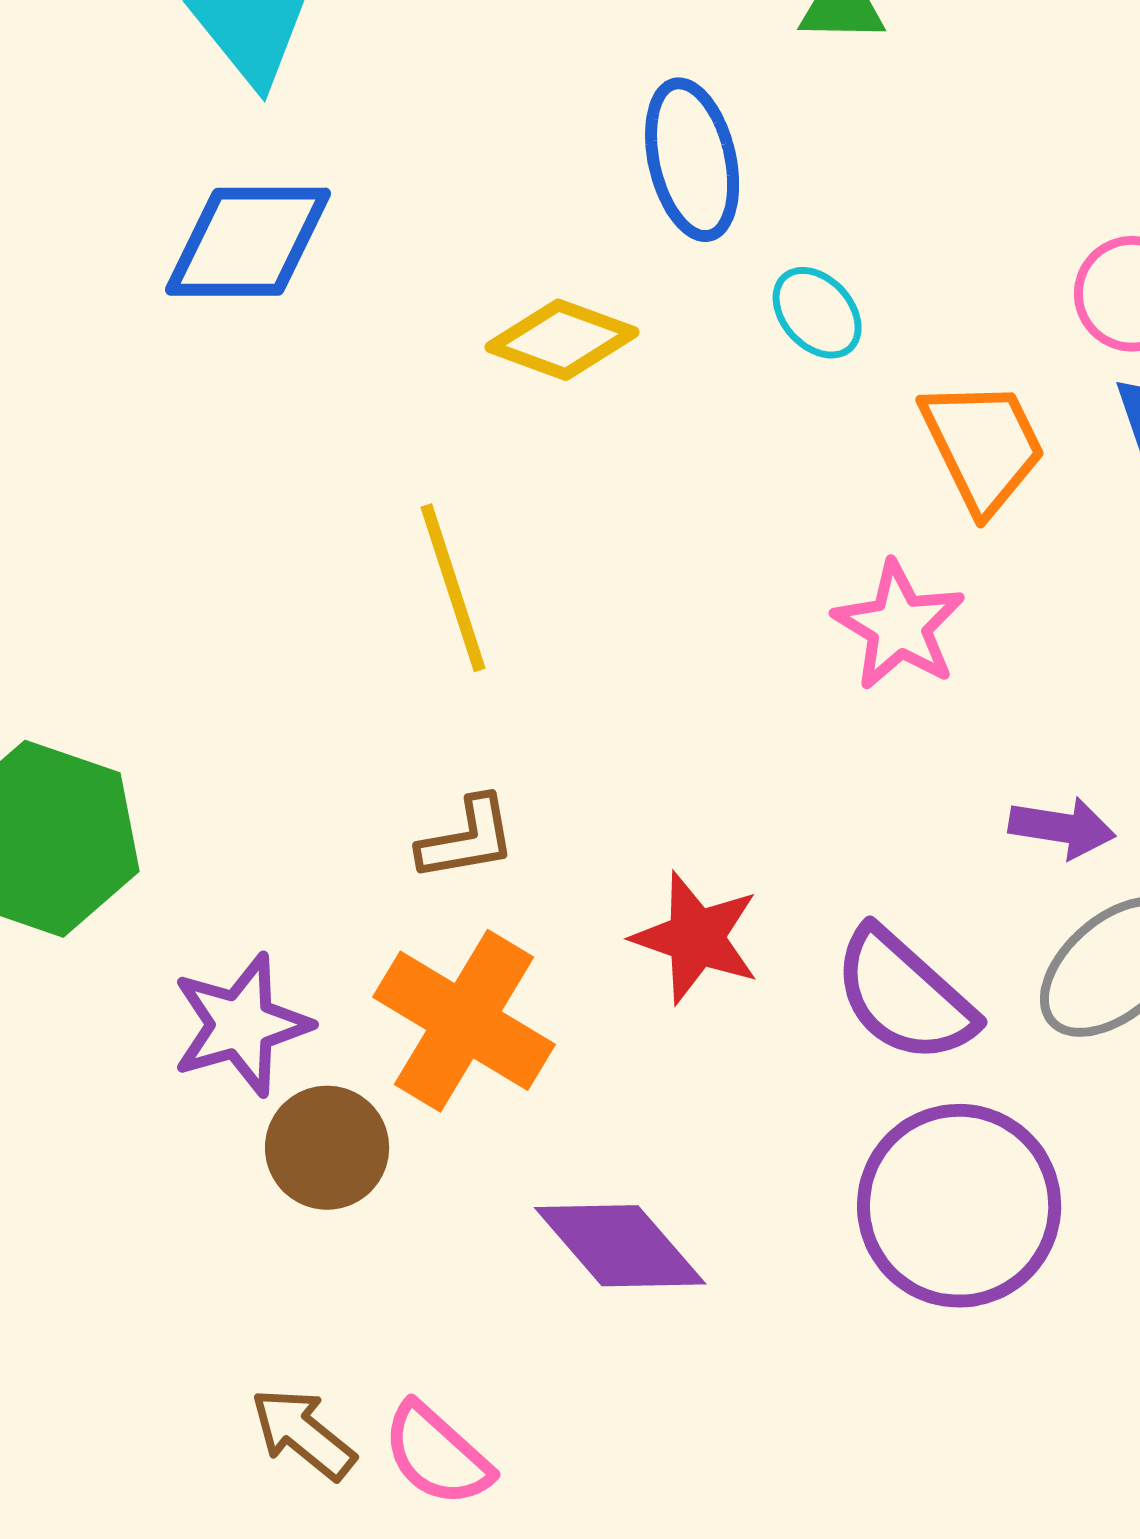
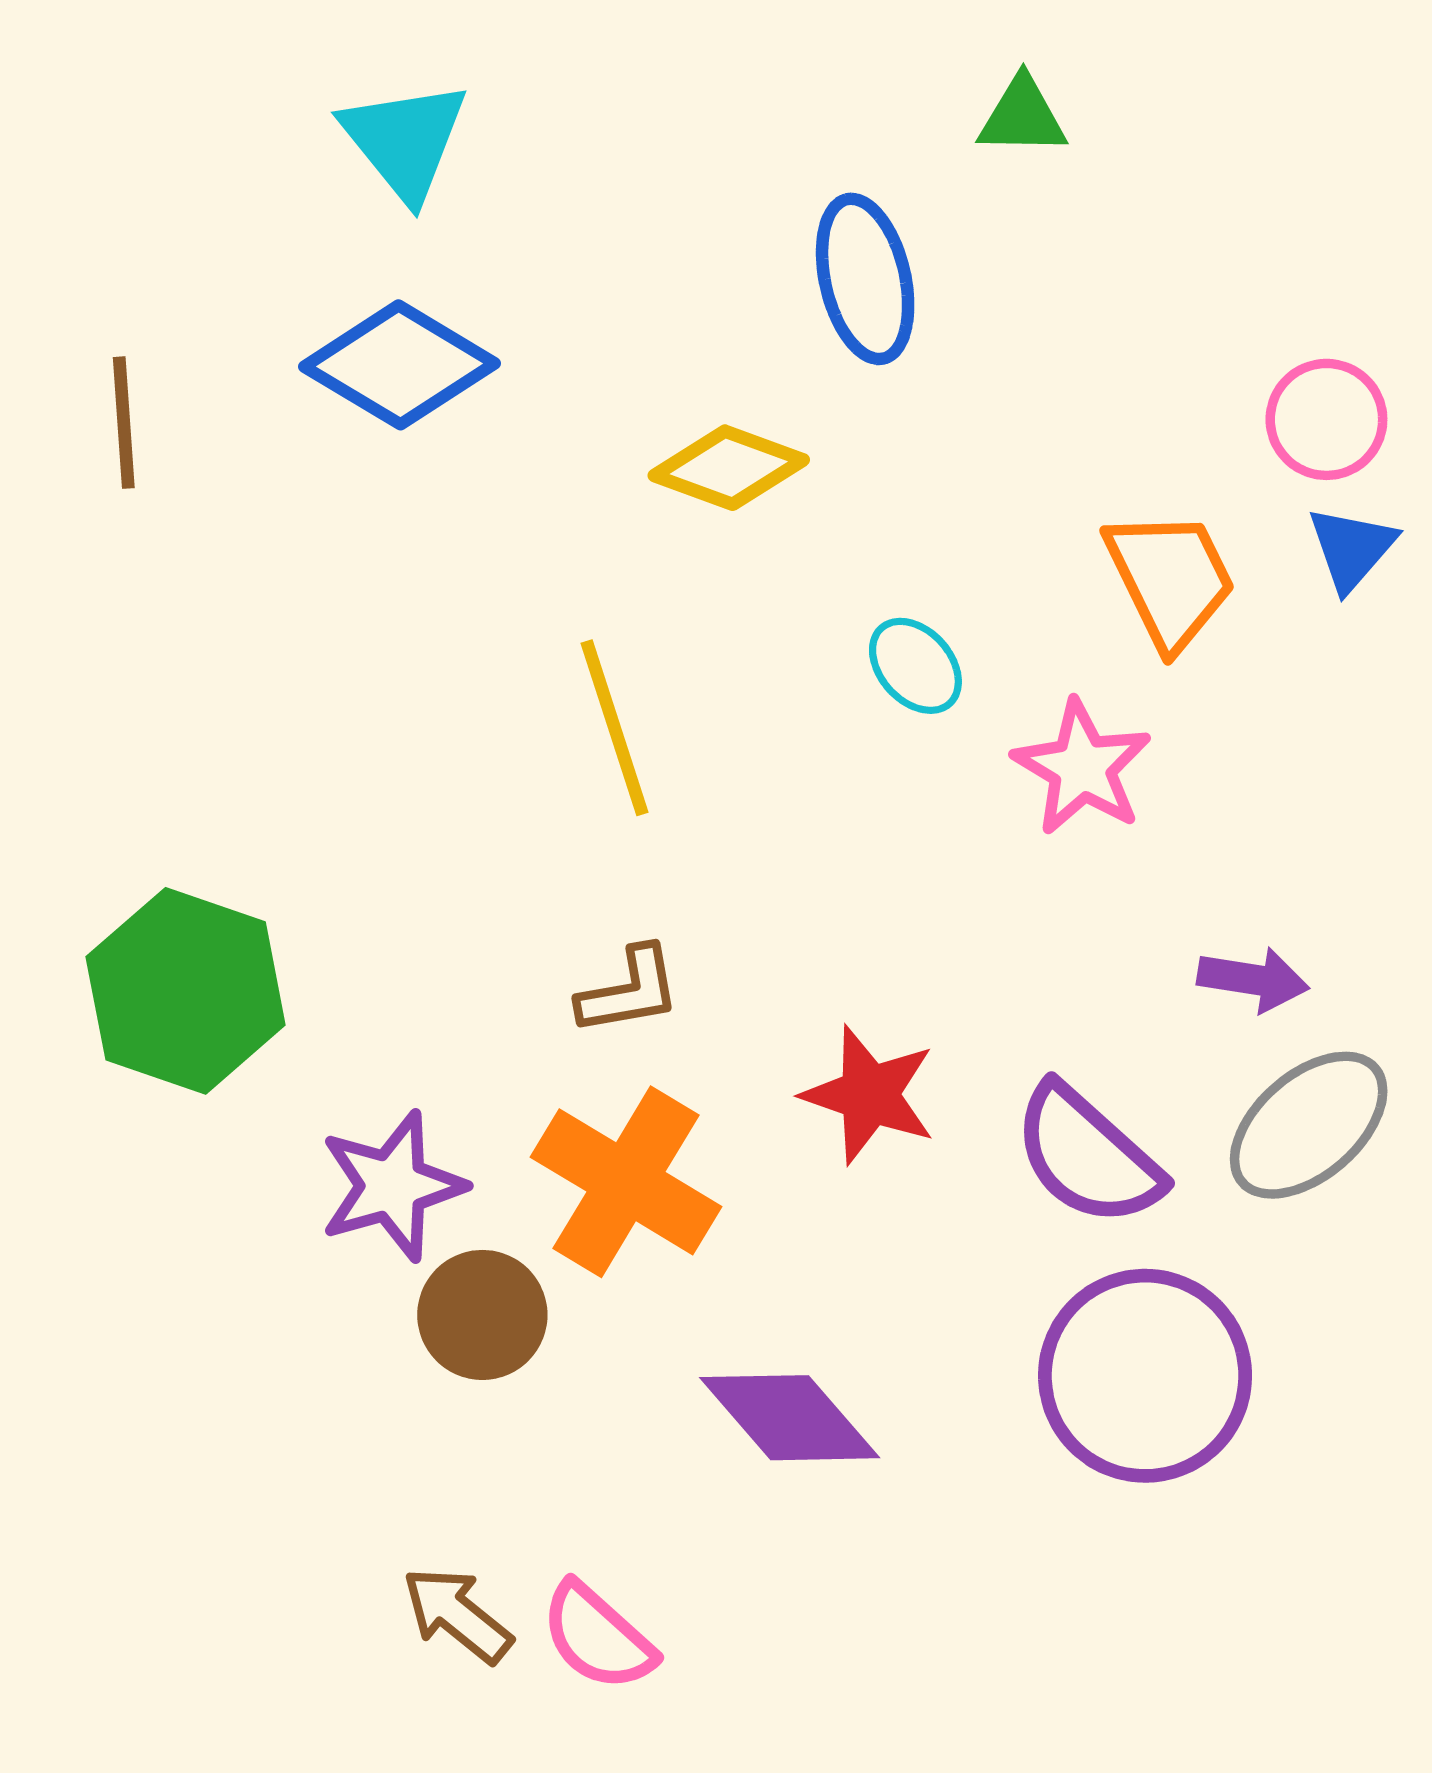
blue diamond: (248, 242) -> (400, 365), turned 31
cyan ellipse: (817, 313) -> (915, 666), moved

